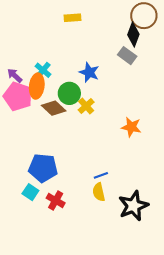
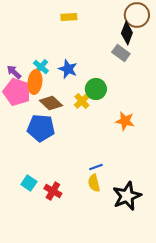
blue star: (89, 72) -> (68, 69), moved
green circle: (69, 93) -> (96, 89), moved
blue pentagon: (43, 168) -> (41, 128), moved

